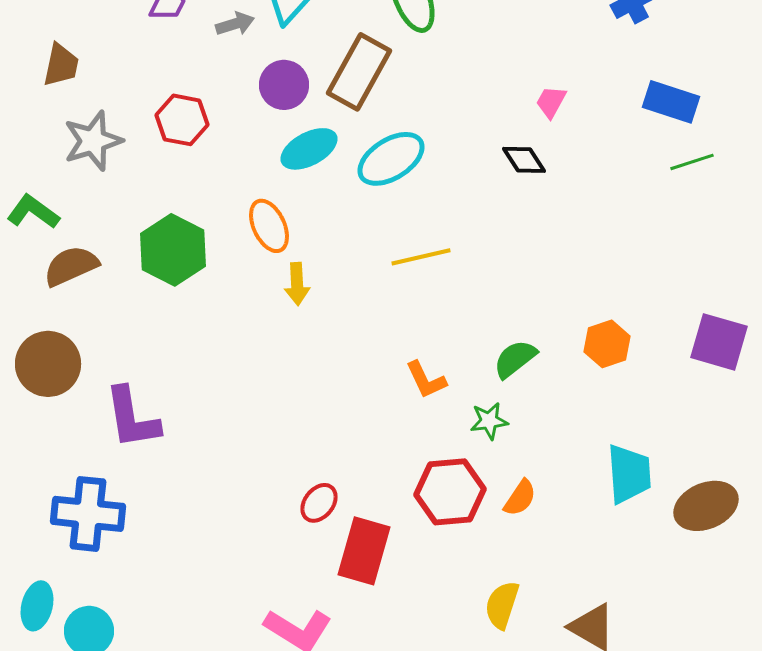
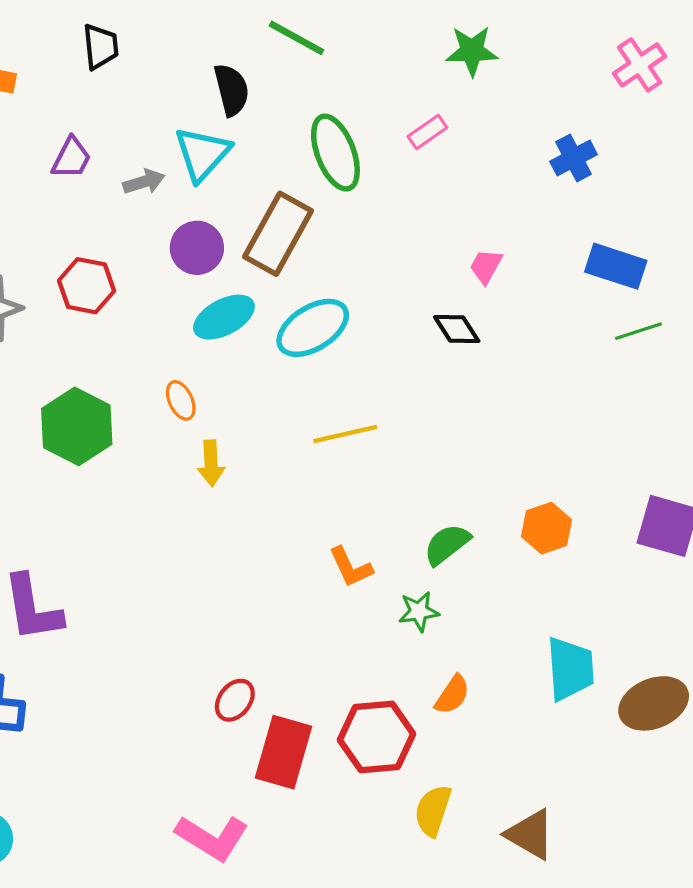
orange ellipse: (269, 226) -> (181, 400), size x0.7
red hexagon: (450, 492) -> (377, 737), moved

